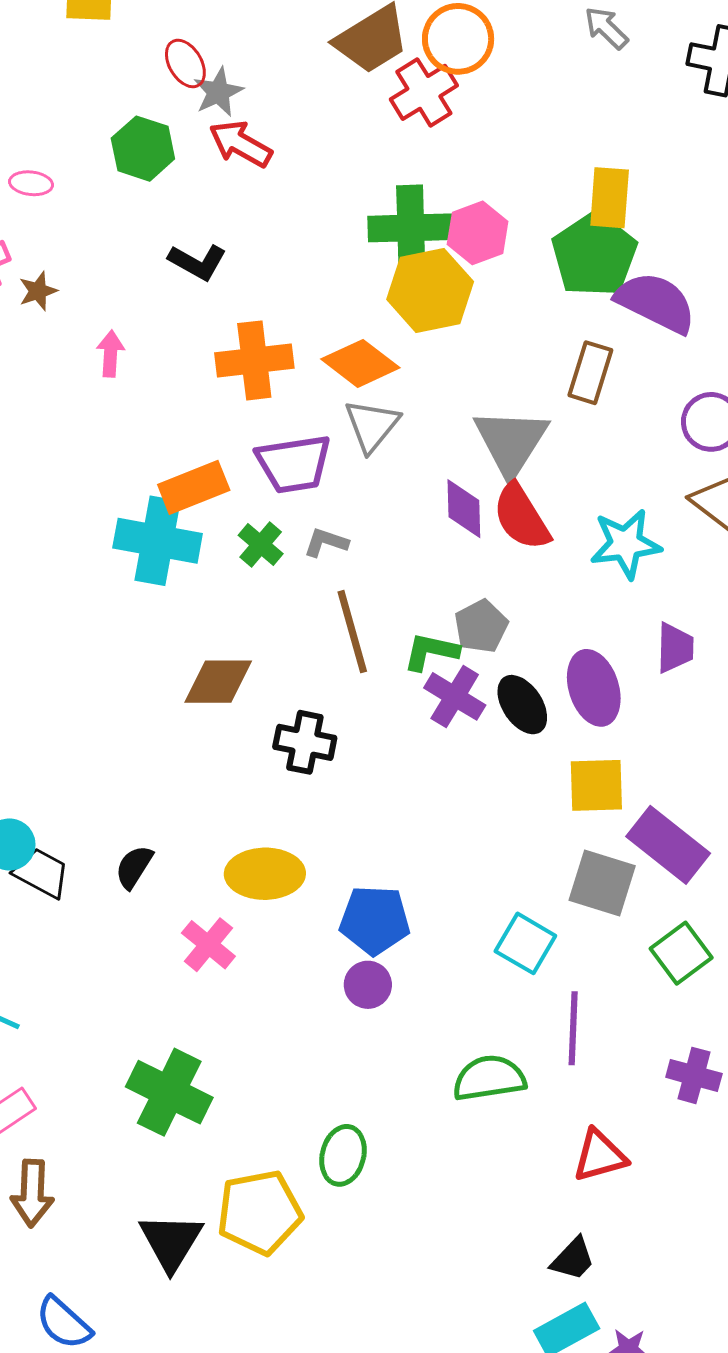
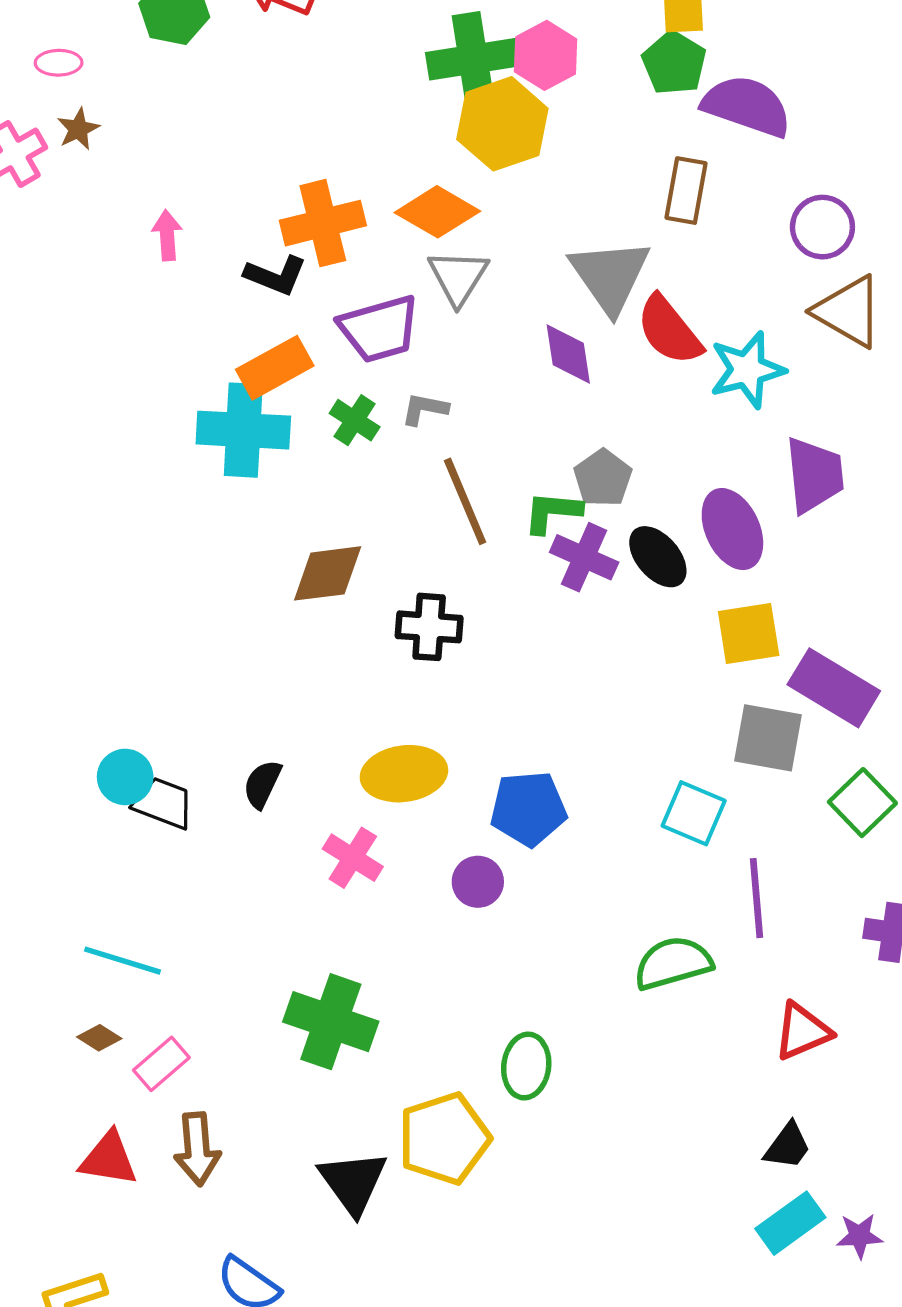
green pentagon: (594, 255) -> (674, 63), size x0.7
black L-shape: (198, 262) -> (276, 275), moved
brown star: (38, 291) -> (78, 129), moved
red semicircle: (521, 517) -> (669, 330), moved
purple trapezoid: (675, 648) -> (814, 475), size x1.4
purple circle: (368, 985) -> (478, 882), moved

